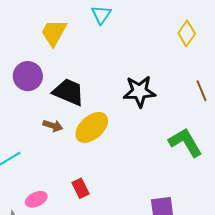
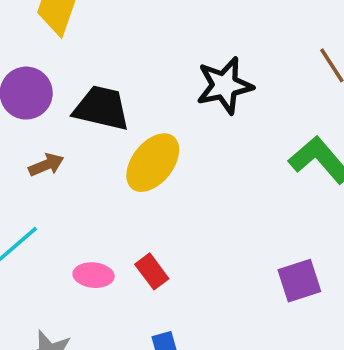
brown arrow: (53, 126) -> (46, 165), moved, turned -30
pink ellipse: (36, 199) -> (94, 275), moved, turned 40

